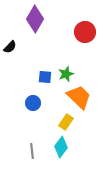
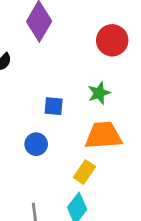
green star: (66, 74) -> (99, 93), moved
orange trapezoid: (79, 97) -> (103, 135), turned -48

